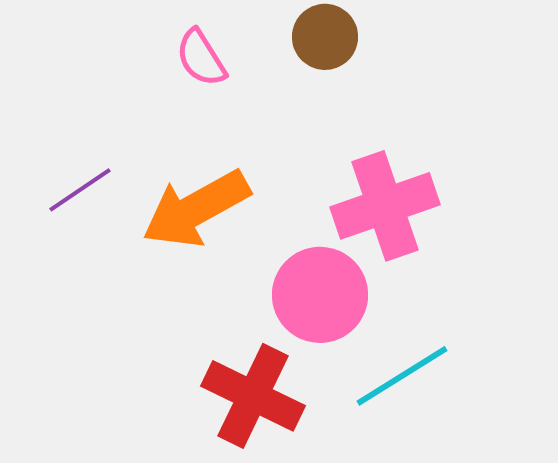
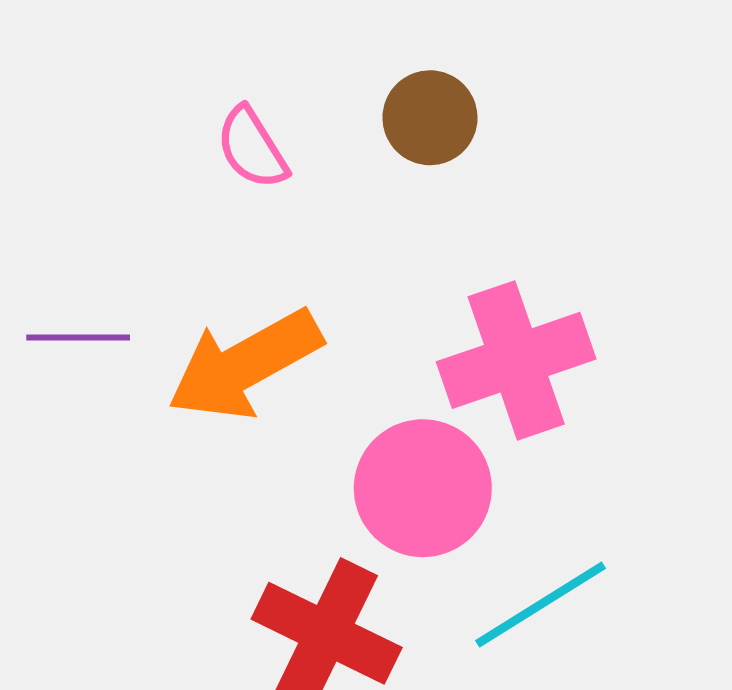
purple line: (80, 190) -> (78, 337), turned 34

